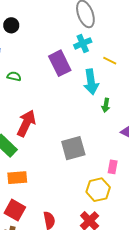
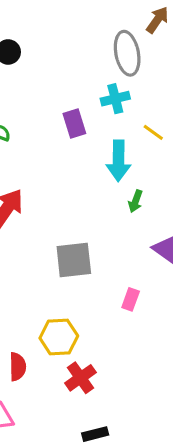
purple rectangle: (60, 63) -> (74, 124), size x0.7
yellow hexagon: (98, 190) -> (59, 337), moved

